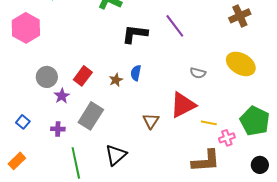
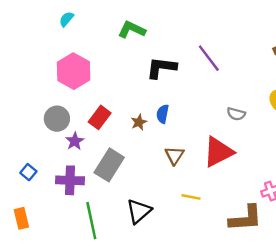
pink hexagon: (26, 28) -> (74, 71), moved
brown triangle: (151, 121) -> (174, 155), moved
yellow line: (209, 123) -> (191, 197), moved
purple cross: (58, 129) -> (70, 180), size x1.6
orange rectangle: (17, 161) -> (21, 218), turned -60

